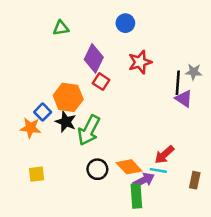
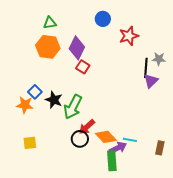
red star: (140, 62) -> (129, 36), moved
orange hexagon: (68, 97) -> (48, 47), moved
purple triangle: (184, 99) -> (151, 81), turned 42
red arrow: (164, 155) -> (87, 127), moved

